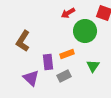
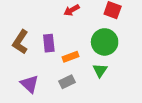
green circle: (85, 31) -> (105, 42), moved
purple rectangle: (48, 62) -> (49, 43), moved

